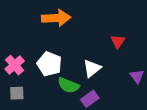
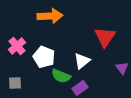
red triangle: (118, 42) -> (105, 37), size x1.6
pink cross: (15, 65) -> (17, 46), moved

